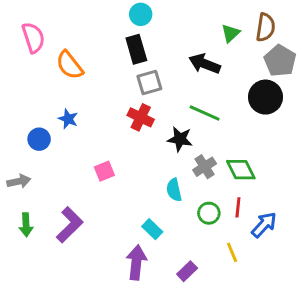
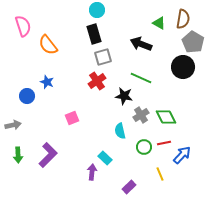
green triangle: (231, 33) -> (159, 23), turned -48
red cross: (141, 117) -> (97, 81), turned 30
red line: (238, 207) -> (164, 143), turned 72
purple arrow: (136, 262) -> (92, 172), moved, size x0.7

